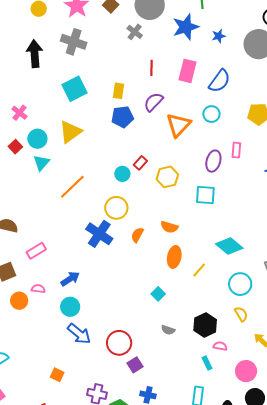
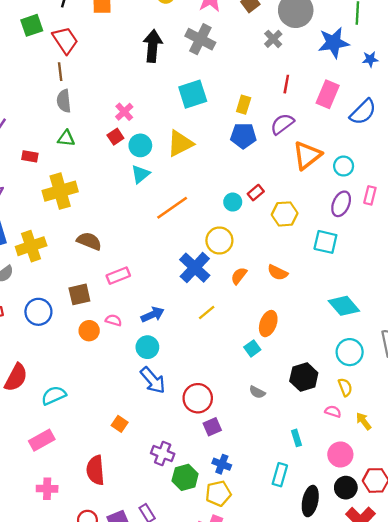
cyan circle: (211, 114) -> (344, 166), moved
red square: (15, 147) -> (115, 137), moved
orange ellipse: (174, 257) -> (268, 324), moved
yellow line: (199, 270) -> (207, 312), moved
black hexagon: (205, 325) -> (304, 377), moved
pink semicircle: (220, 346) -> (333, 412), moved

